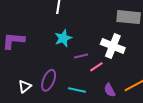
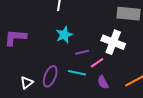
cyan line: (77, 90) -> (77, 73), moved
purple semicircle: (110, 90) -> (103, 82), moved

